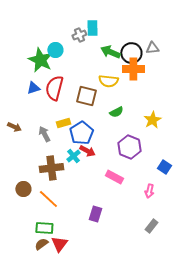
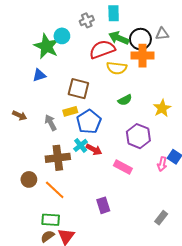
cyan rectangle: (92, 28) -> (114, 13), moved
red semicircle: (54, 88) -> (102, 49), moved, turned 55
brown square: (86, 96) -> (78, 89), moved
red arrow: (87, 151) -> (94, 150), moved
pink arrow: (149, 191) -> (162, 164), moved
purple rectangle: (95, 214) -> (103, 205), turned -35

